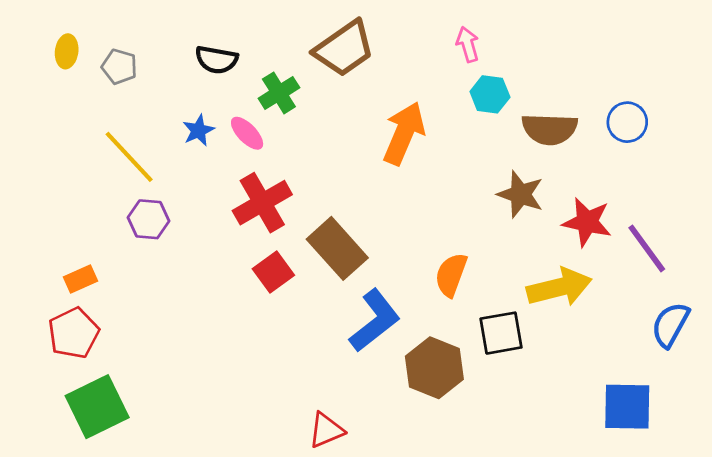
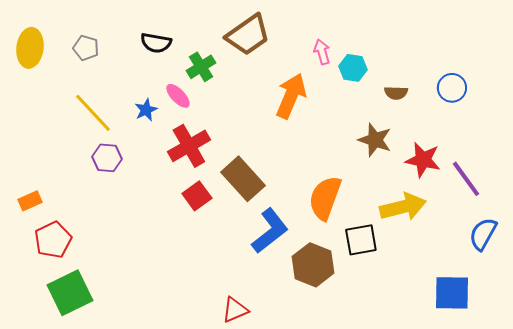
pink arrow: (468, 44) -> (322, 52), moved
yellow ellipse: (67, 51) -> (30, 48), moved, size x1.6
brown semicircle: (550, 129) -> (396, 93), size x0.6
blue star: (198, 130) -> (146, 110), moved
orange semicircle: (451, 275) -> (325, 198), size x1.4
orange rectangle: (80, 279) -> (30, 201), moved

